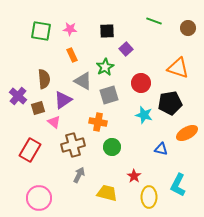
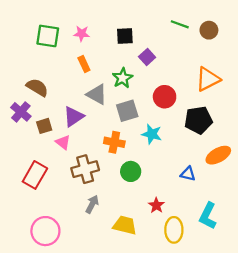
brown circle: (188, 28) -> (209, 30), moved
orange triangle: (178, 68) -> (208, 79), turned -45
brown semicircle: (44, 79) -> (37, 87), moved, turned -54
cyan star: (144, 115) -> (152, 134), moved

